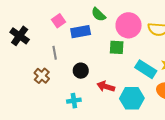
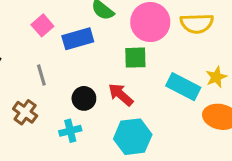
red arrow: (106, 86) -> (121, 95), moved, turned 30
cyan hexagon: (132, 98) -> (133, 137), moved
cyan cross: (74, 101) -> (70, 131), moved

